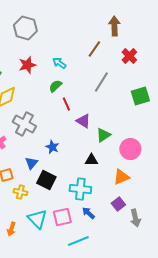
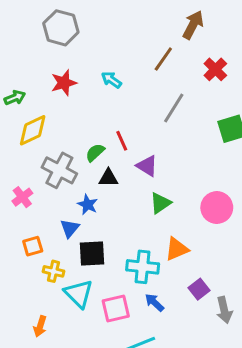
brown arrow: (114, 26) -> (193, 25), turned 30
green semicircle: (55, 86) -> (95, 153), moved
green triangle: (103, 135) -> (160, 203), moved
blue star: (52, 147) -> (88, 205), moved
black triangle: (91, 160) -> (108, 178), moved
orange triangle: (121, 177) -> (177, 249), moved
black square: (46, 180) -> (92, 254), turned -30
cyan triangle: (37, 219) -> (79, 294), moved

